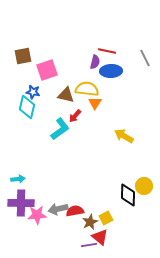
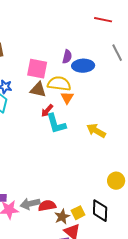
red line: (107, 51) -> (103, 20), moved
pink square: (47, 70) -> (37, 69), moved, turned 30
cyan L-shape: (60, 129) -> (56, 124), moved, turned 110
black diamond: (128, 195) -> (100, 211), moved

